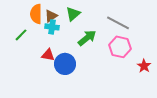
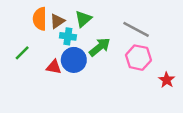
cyan cross: (52, 27) -> (68, 36), moved
green line: (21, 35) -> (22, 53), moved
blue circle: (65, 64) -> (74, 60), moved

